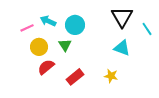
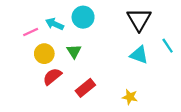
cyan circle: (75, 25) -> (83, 17), moved
cyan line: (147, 29) -> (168, 46), moved
yellow star: (111, 76) -> (130, 97), moved

